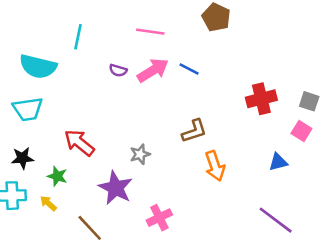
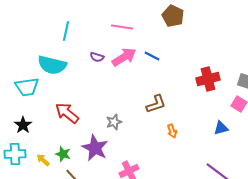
cyan semicircle: (38, 66) -> (52, 65), moved
black star: (22, 158) -> (23, 125), turned -30
orange arrow: (215, 166) -> (172, 131), size x0.6
green star: (57, 176) -> (63, 154), moved

